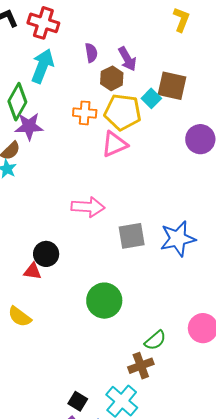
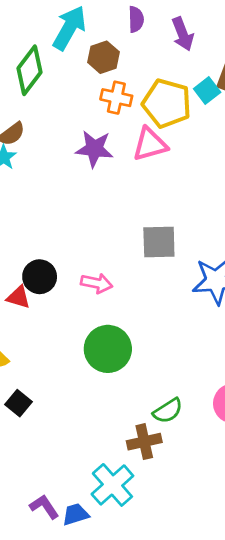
brown hexagon: (112, 78) -> (104, 57), moved
purple star: (29, 126) -> (94, 149), moved
pink arrow: (88, 207) -> (97, 283), moved, size x0.7
gray square: (132, 236) -> (159, 242), moved
black square: (78, 401) -> (18, 403), moved

